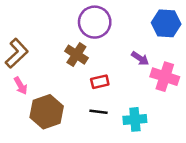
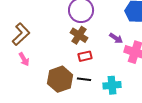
brown cross: (76, 55) -> (79, 35), moved
brown hexagon: (47, 112) -> (60, 79), moved

